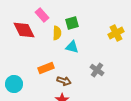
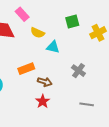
green square: (72, 23) -> (72, 21), moved
yellow semicircle: (57, 33) -> (38, 33), turned 112

